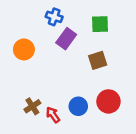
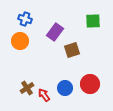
blue cross: (54, 17) -> (25, 19), moved
green square: (100, 24) -> (93, 21), moved
brown square: (98, 60) -> (72, 50), moved

